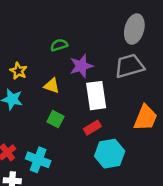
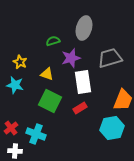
gray ellipse: (134, 29) -> (84, 28), moved
green square: (55, 119) -> (50, 101), size x1.6
cyan hexagon: (110, 154) -> (112, 128), moved

